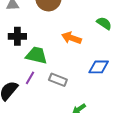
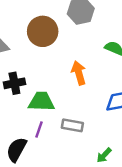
orange arrow: (71, 38) -> (79, 73), turned 66

